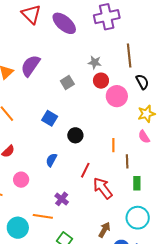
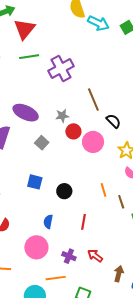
purple ellipse: (64, 23) -> (26, 113), moved
pink circle: (21, 180) -> (36, 247), moved, size x1.5
red arrow: (103, 188) -> (95, 256), moved, size x0.7

